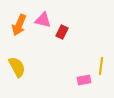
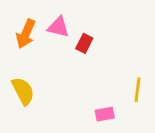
pink rectangle: (84, 80) -> (105, 114), moved

